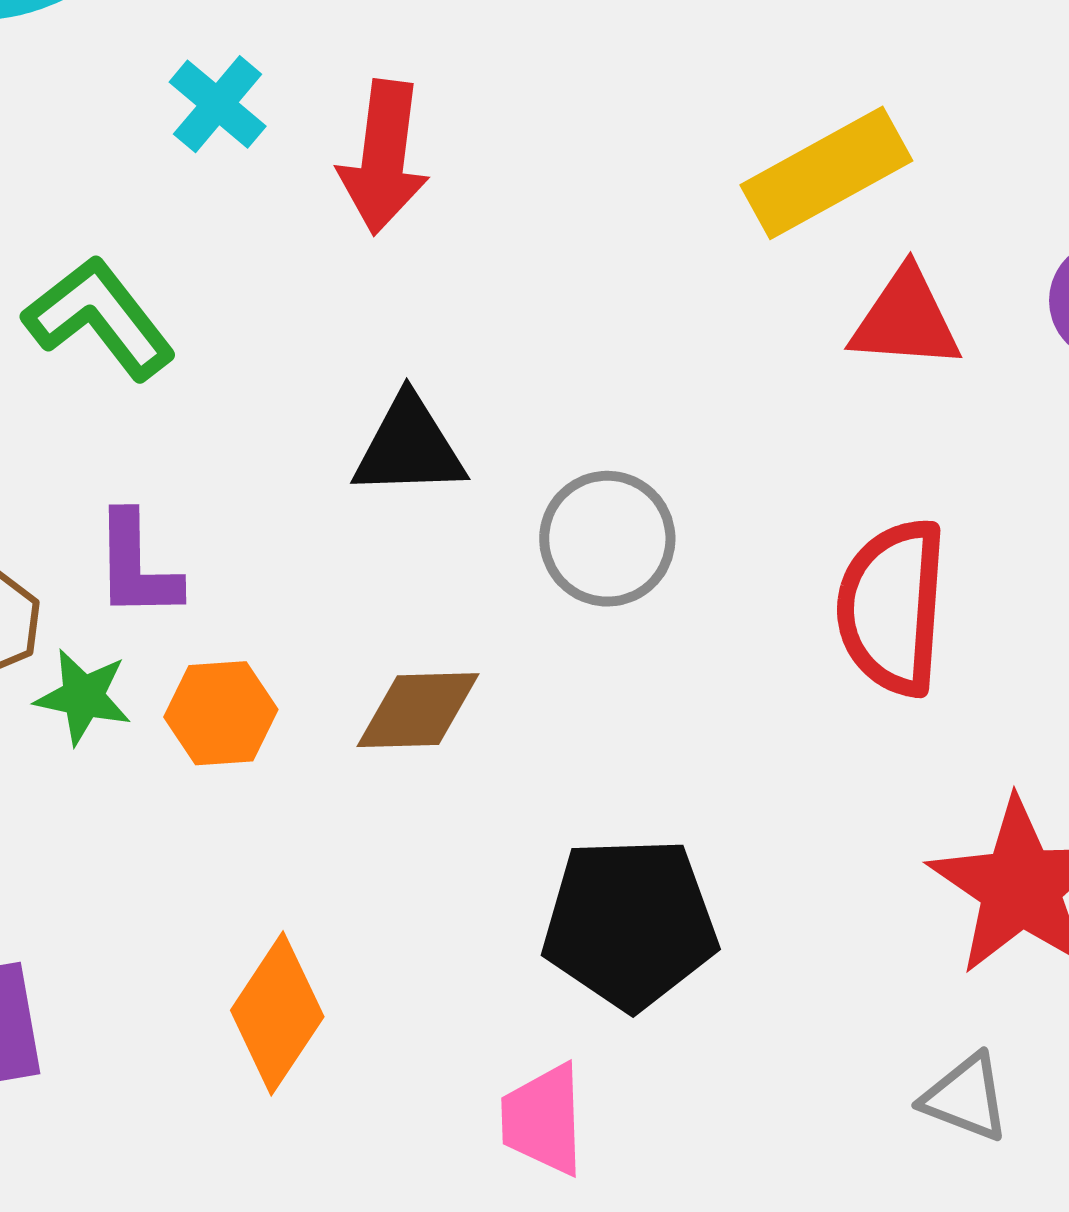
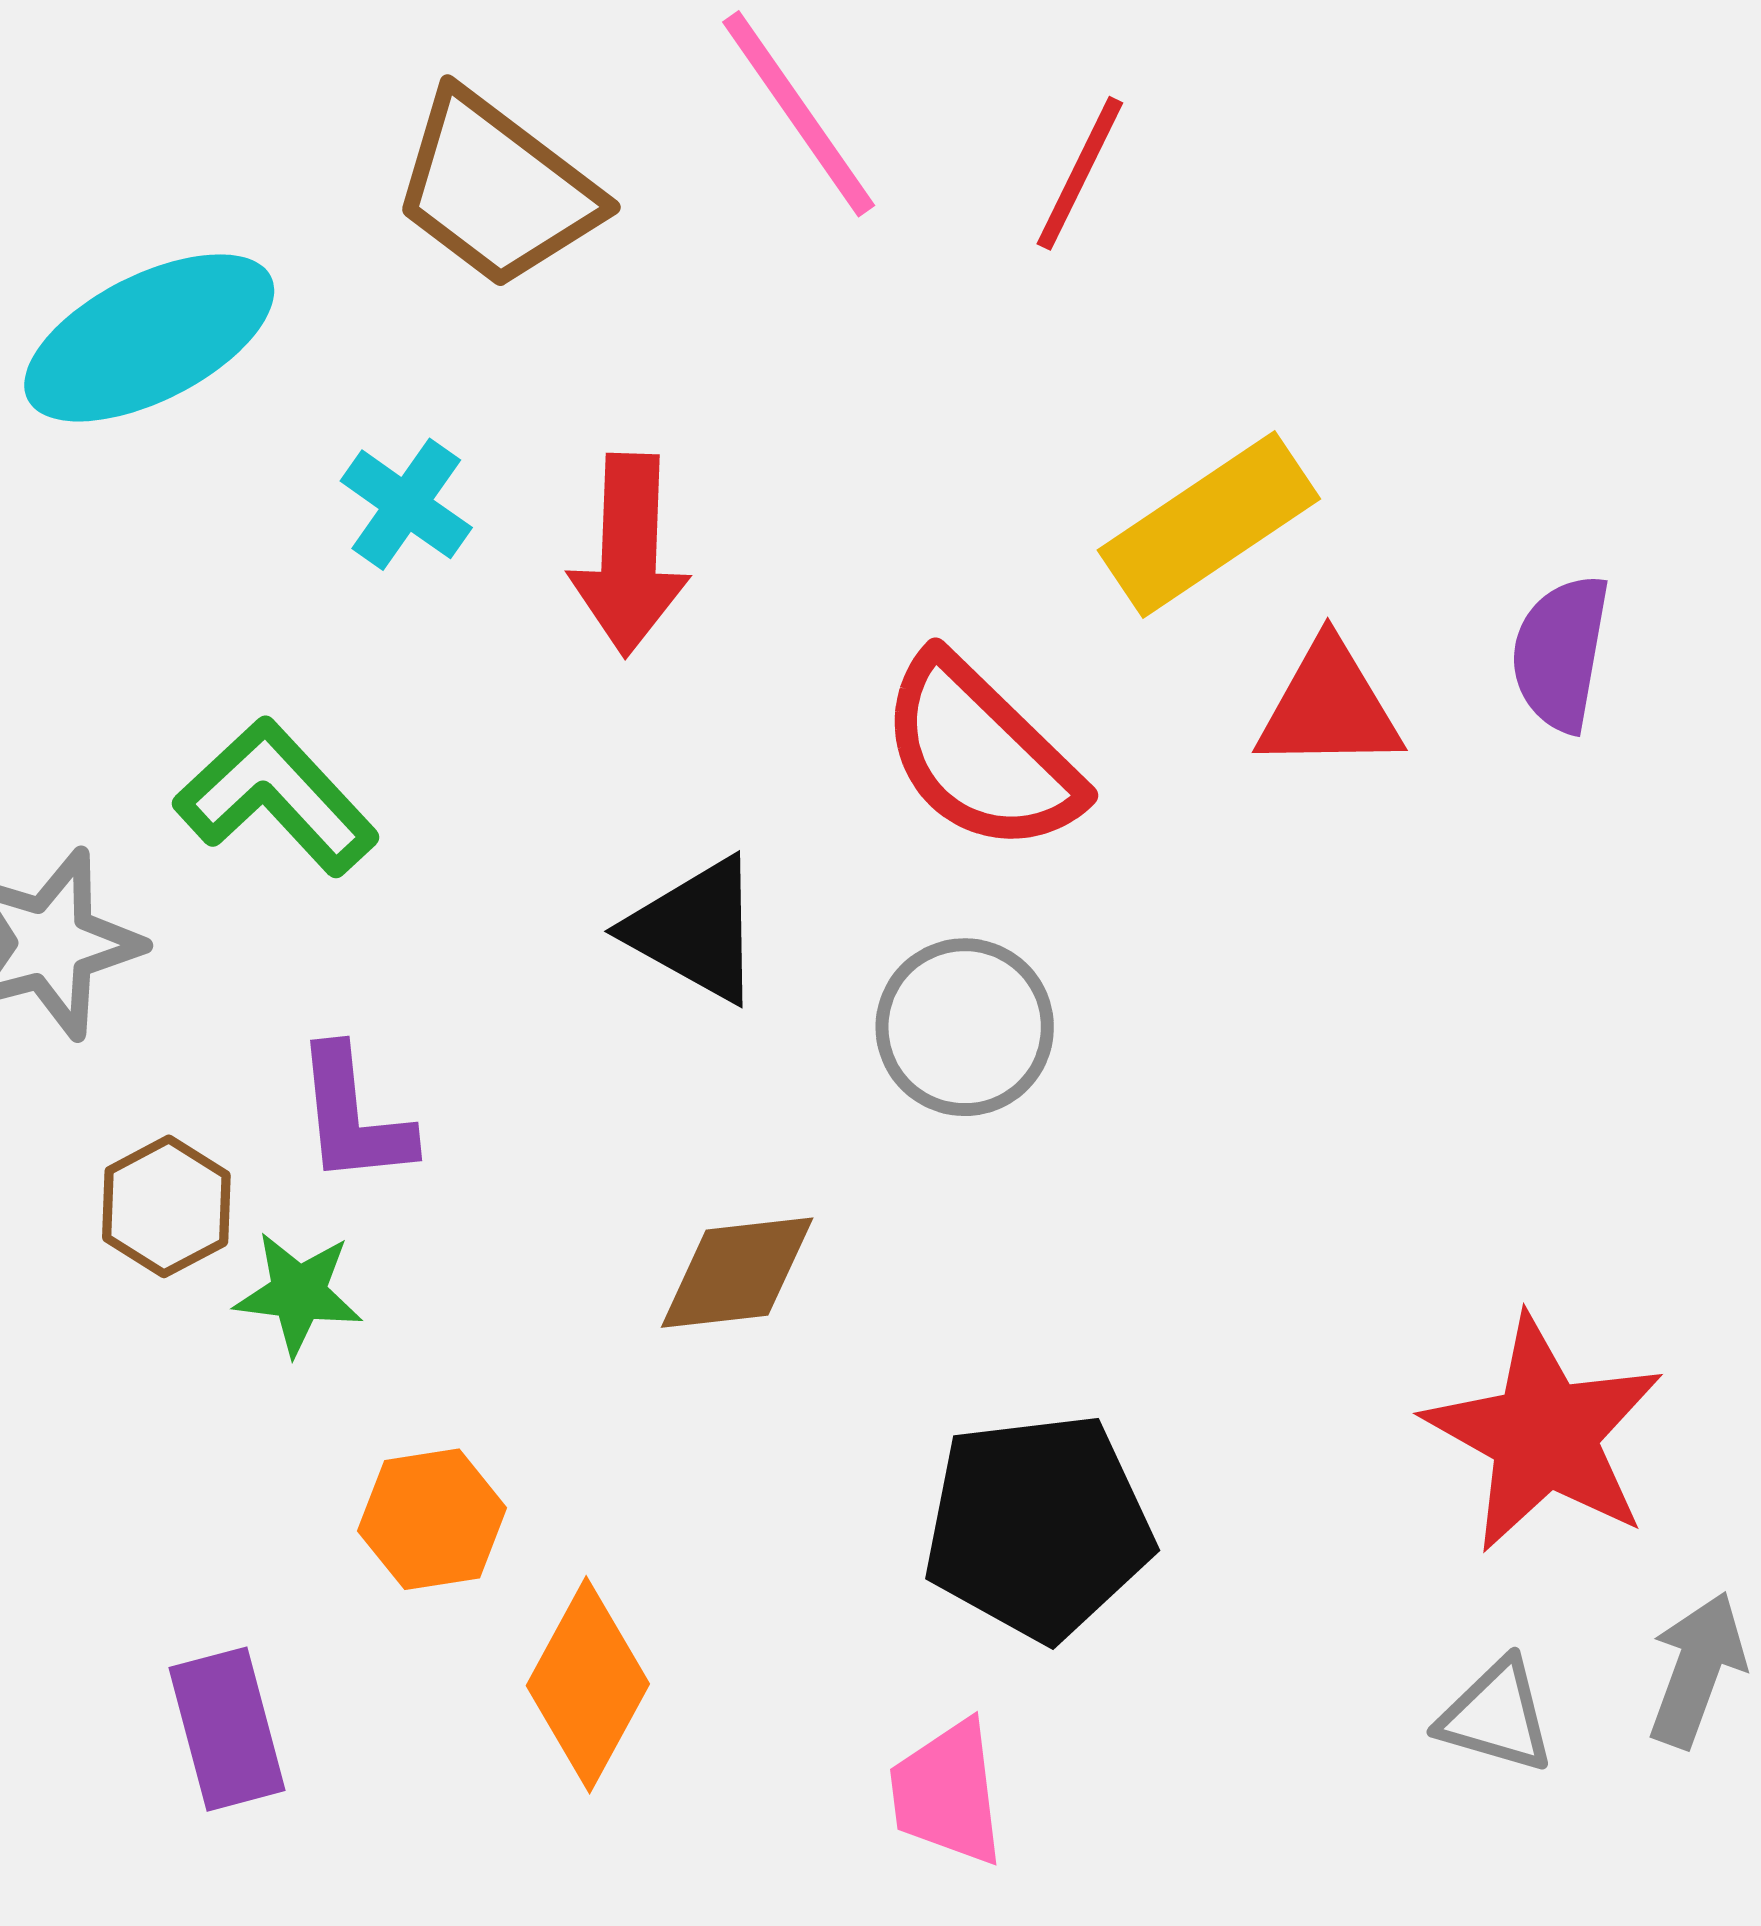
black triangle: (409, 447) -> (695, 930), turned 36
red semicircle: (892, 607) -> (980, 754), moved, turned -45
orange hexagon: (221, 713) -> (432, 1519), moved

